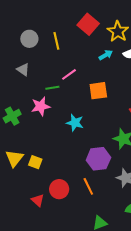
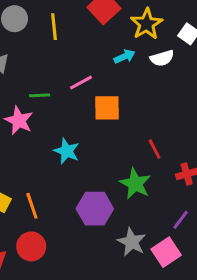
pink line: (69, 74) -> (81, 83), moved
pink star: (41, 106) -> (19, 121), turned 30
orange line: (88, 186) -> (32, 206), moved

